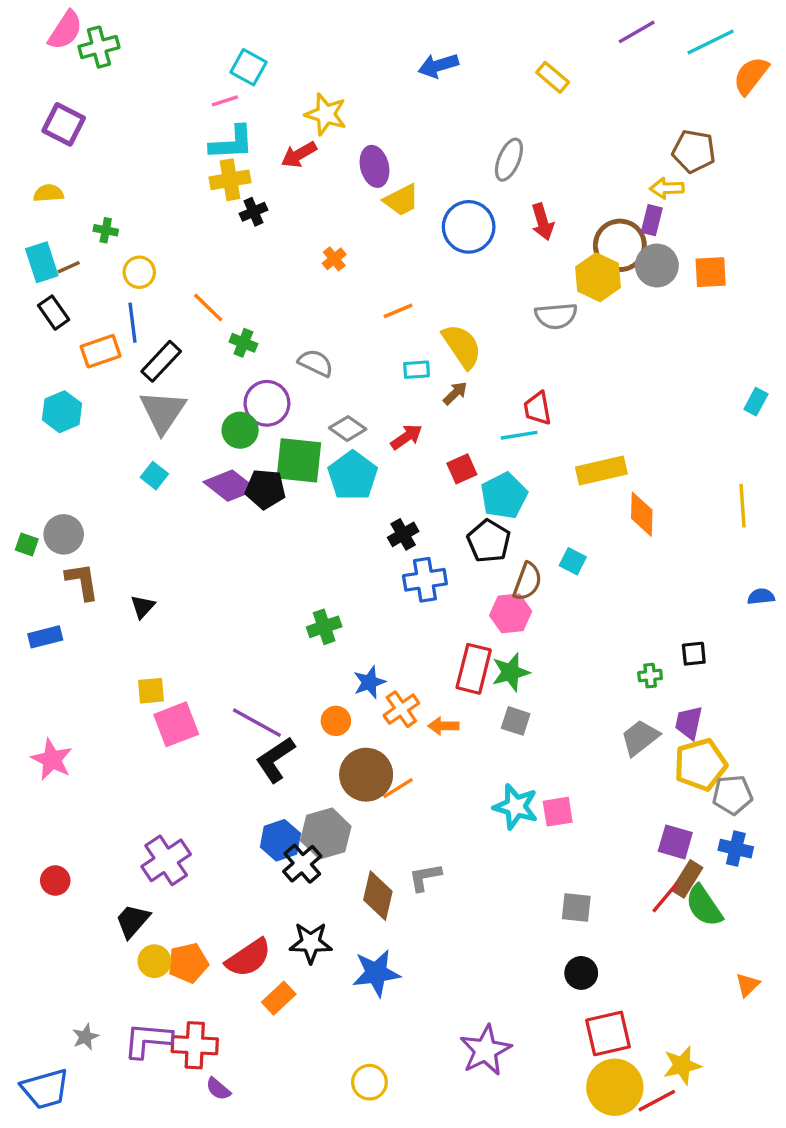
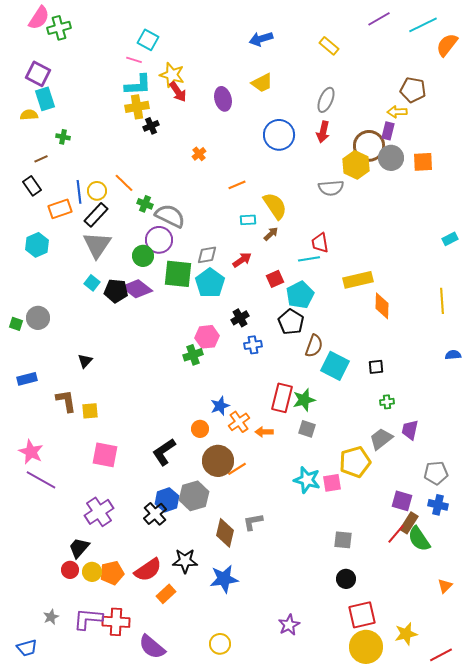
pink line: (225, 101) -> (134, 60), turned 35
yellow star: (326, 114) -> (172, 75), moved
red arrow: (299, 155) -> (178, 92), turned -95
gray ellipse: (509, 160) -> (326, 100), moved
yellow trapezoid: (401, 200) -> (262, 83), moved
red arrow: (543, 222) -> (323, 132), turned 30
cyan rectangle: (42, 262) -> (45, 99), moved
yellow circle: (139, 272) -> (97, 191), moved
gray semicircle: (316, 363) -> (170, 216), moved, size x1.4
cyan rectangle: (756, 402) -> (450, 239), turned 35
gray diamond: (348, 429) -> (207, 255), turned -45
black pentagon: (265, 489) -> (116, 291), moved
cyan square: (573, 561) -> (335, 366), moved, size x1.8
blue cross: (425, 580) -> (253, 345), size x0.7
brown L-shape: (82, 581) -> (66, 401), moved
pink hexagon: (511, 613) -> (207, 337), moved
green cross: (324, 627) -> (193, 355), moved
black square: (694, 654) -> (376, 367), moved
purple line: (257, 723) -> (41, 480), moved
pink square: (176, 724) -> (105, 455), moved, turned 32
yellow pentagon: (701, 765) -> (355, 462), moved
black cross: (302, 864) -> (155, 514), moved
red circle: (55, 881) -> (70, 570), moved
purple star: (485, 1050) -> (289, 625), size x0.7
blue trapezoid: (45, 1089) -> (27, 648), size x0.7
purple semicircle: (218, 1089) -> (152, 647), moved, size x1.8
red line: (657, 1101) -> (441, 655), moved

